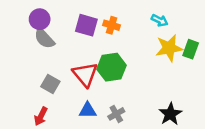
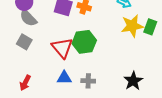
gray square: (50, 84) -> (24, 42), moved
gray cross: (116, 114) -> (88, 81), turned 32

